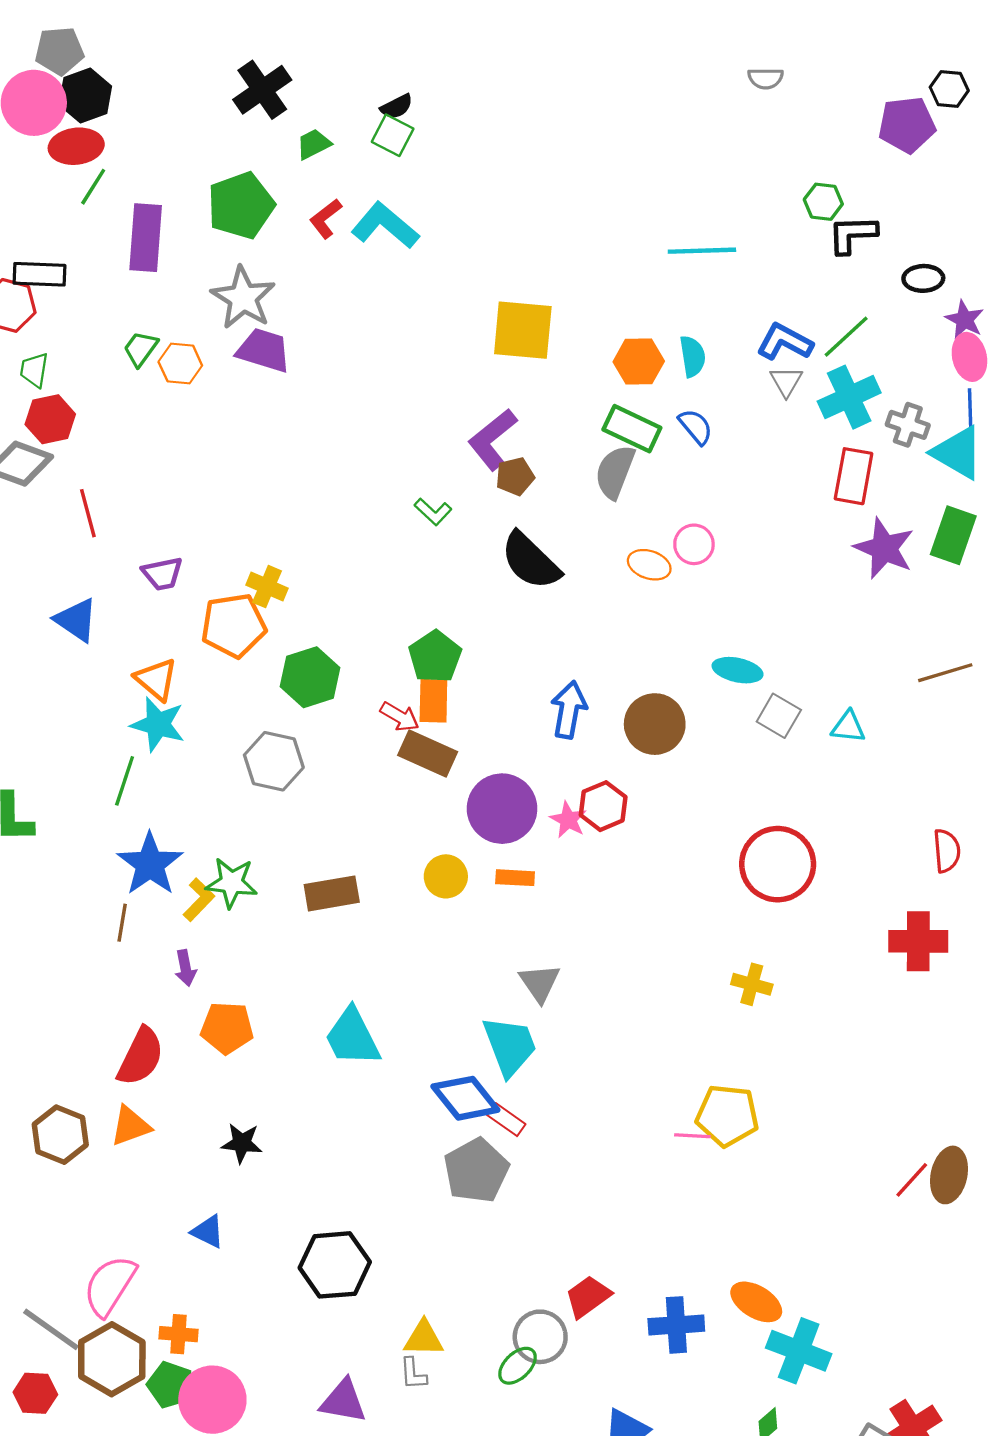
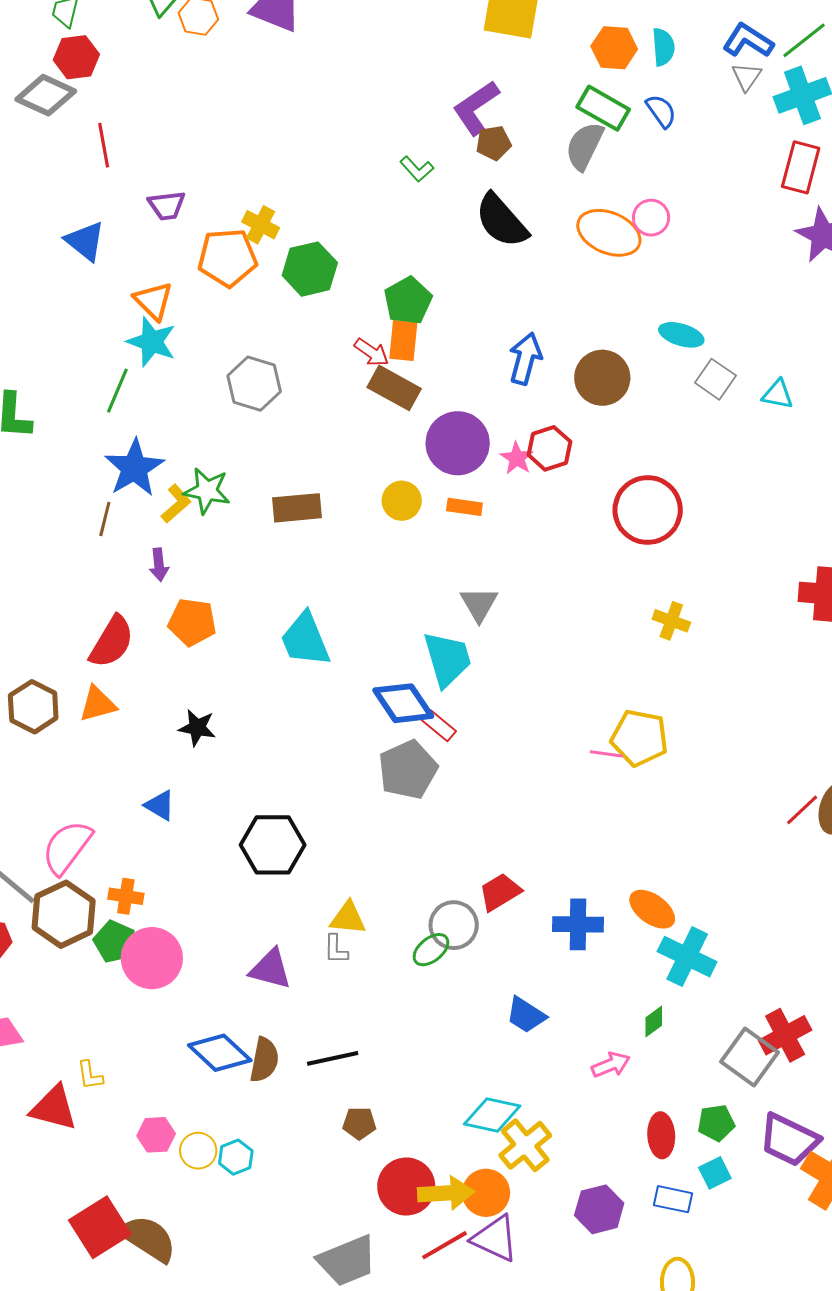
orange ellipse: (649, 565) -> (609, 233), size x1.6
green hexagon: (310, 677) -> (310, 269), moved
red circle: (778, 864) -> (648, 510), moved

